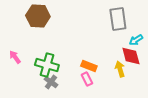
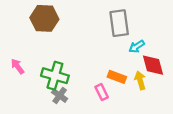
gray rectangle: (118, 19) -> (119, 23), moved
cyan arrow: (136, 40) -> (137, 46), moved
orange rectangle: (89, 66) -> (117, 77), moved

